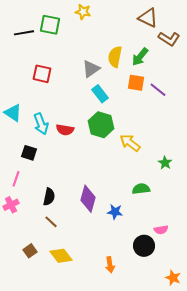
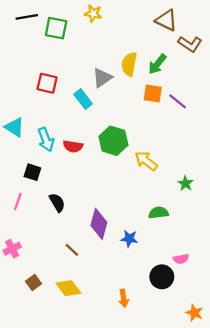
black line: (24, 33) -> (27, 17), moved
cyan rectangle: (100, 94) -> (83, 99), moved
black semicircle: (49, 197) -> (57, 203), moved, turned -42
pink cross: (11, 205) -> (12, 249), moved
brown line: (51, 222) -> (72, 250), moved

